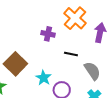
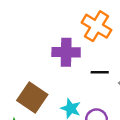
purple cross: (48, 34) -> (66, 52), size x1.5

